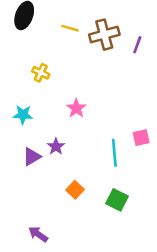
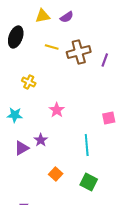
pink square: (141, 138) -> (109, 118), moved

